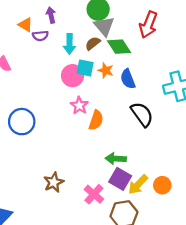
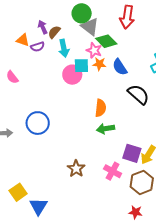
brown semicircle: (93, 43) -> (54, 32), moved
pink star: (79, 105) -> (94, 50), moved
green arrow: (116, 159) -> (105, 129), moved

